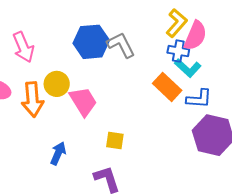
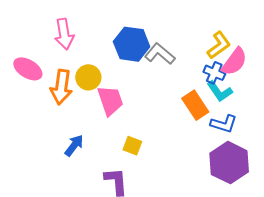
gray L-shape: (121, 45) -> (160, 54), turned -36

